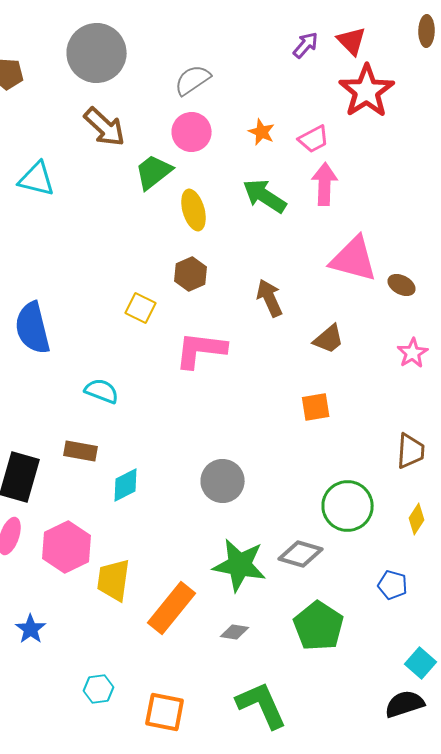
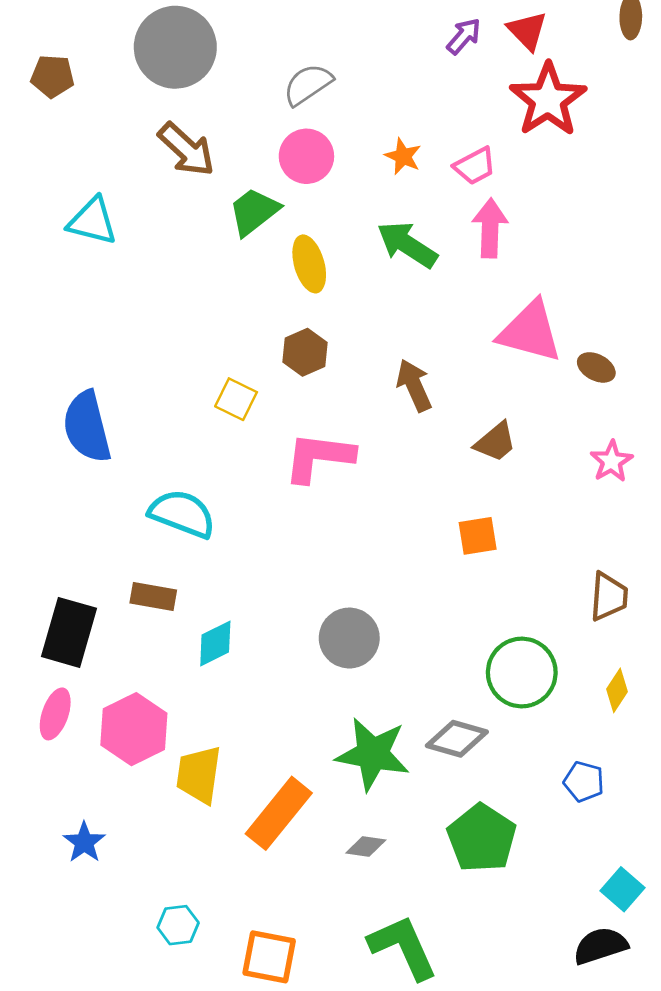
cyan semicircle: (102, 391) -> (182, 514), size x1.4

